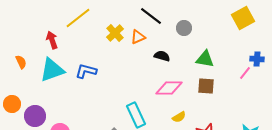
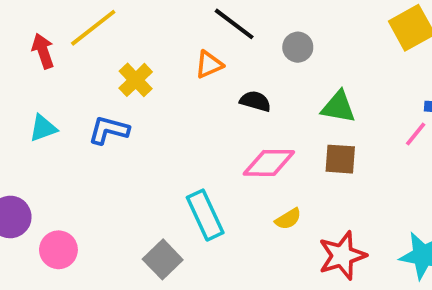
yellow cross: (115, 33) -> (136, 80), moved
red arrow: (52, 40) -> (43, 51), moved
cyan triangle: (52, 70) -> (43, 128), size x0.6

